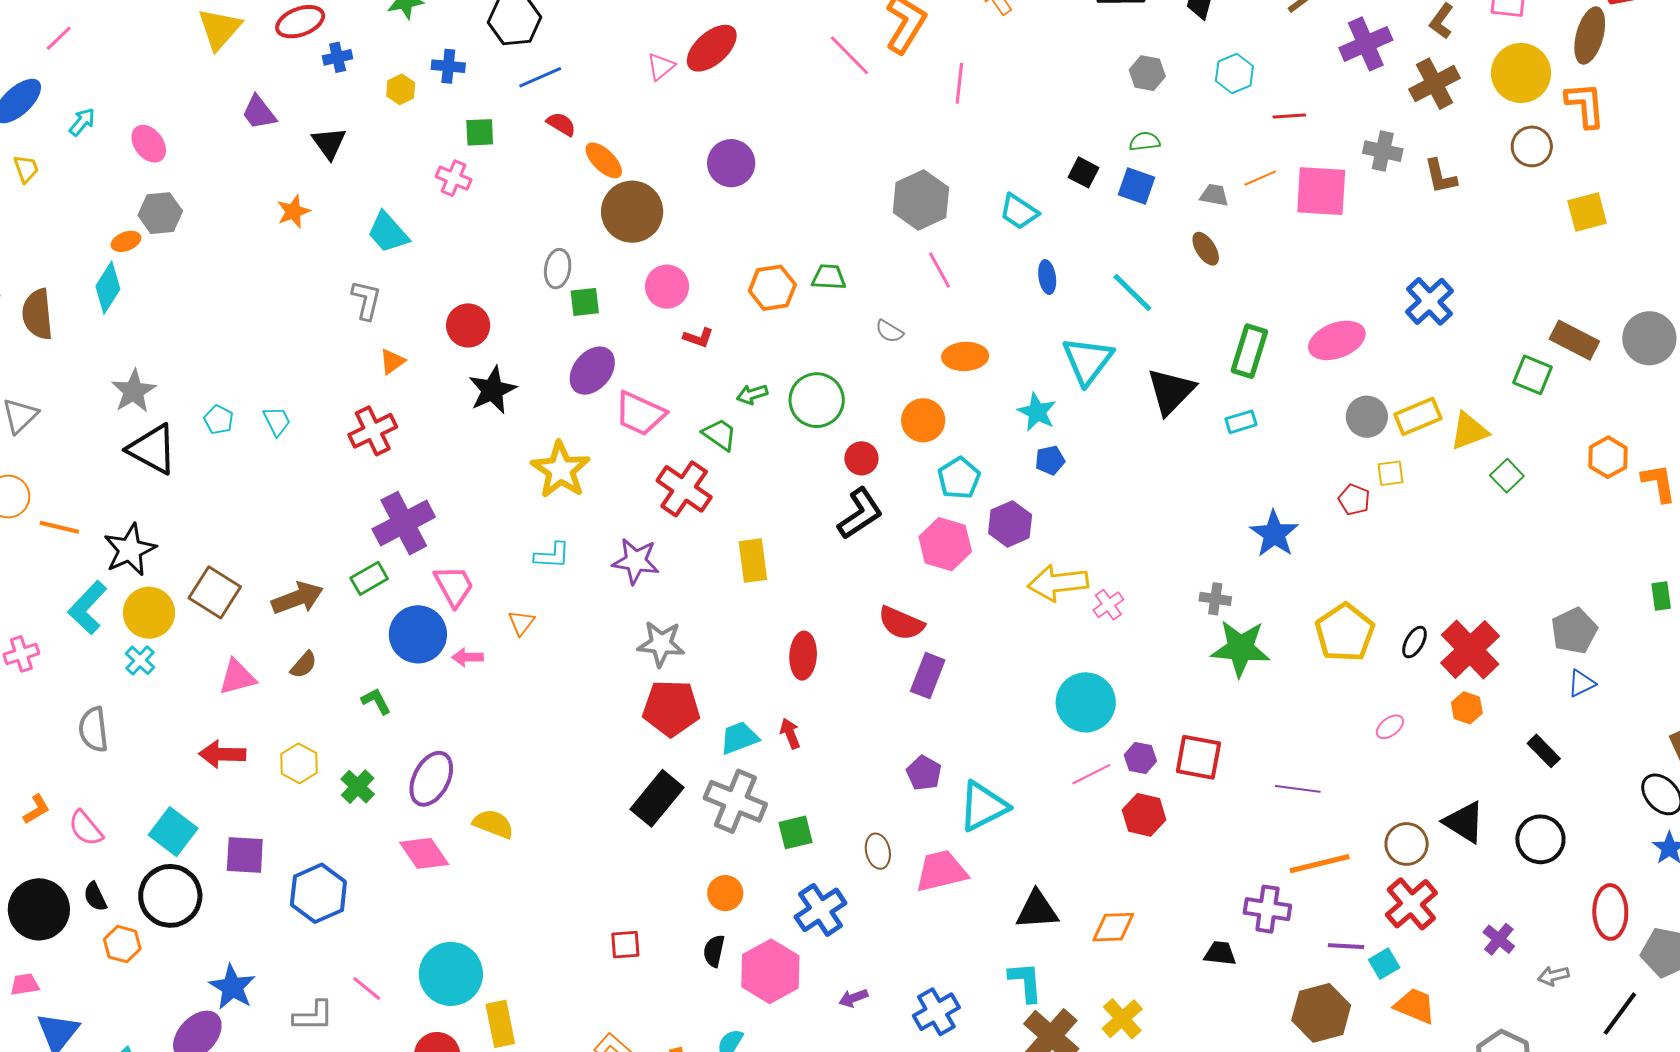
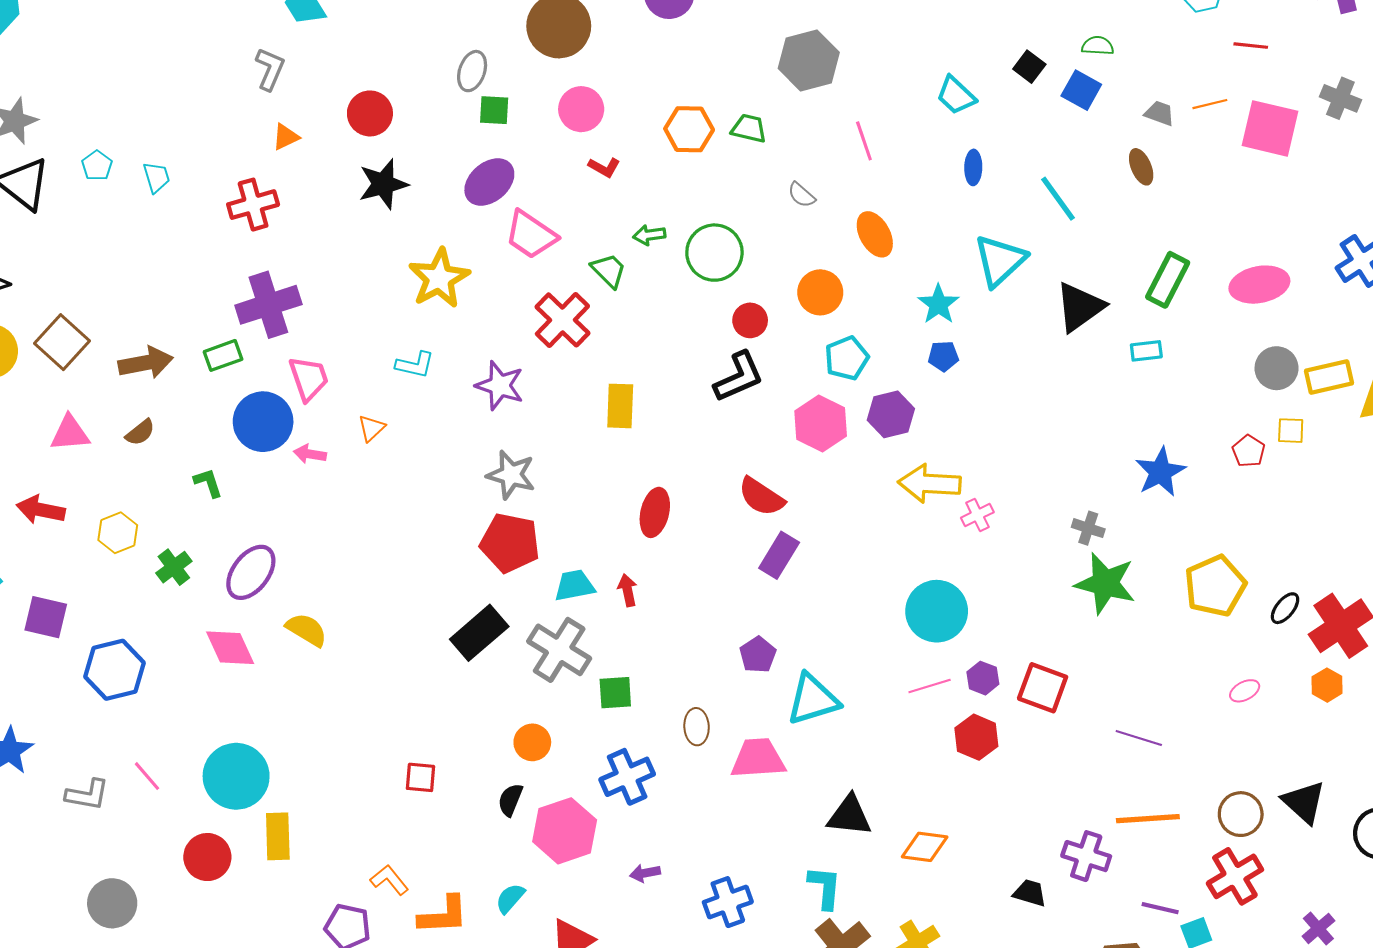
gray hexagon: (921, 200) -> (809, 60), moved
orange ellipse: (965, 356) -> (875, 234), turned 54

